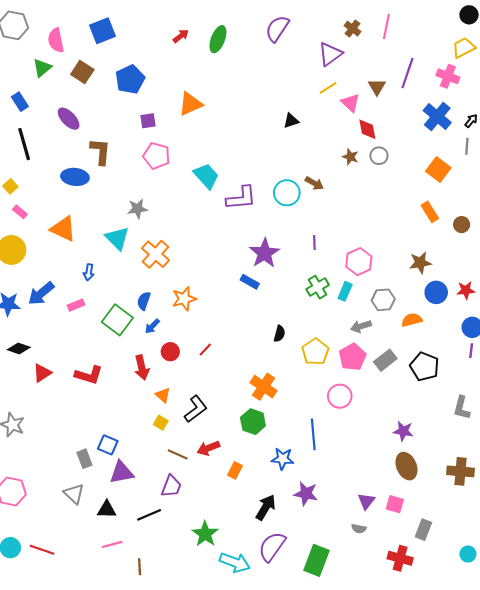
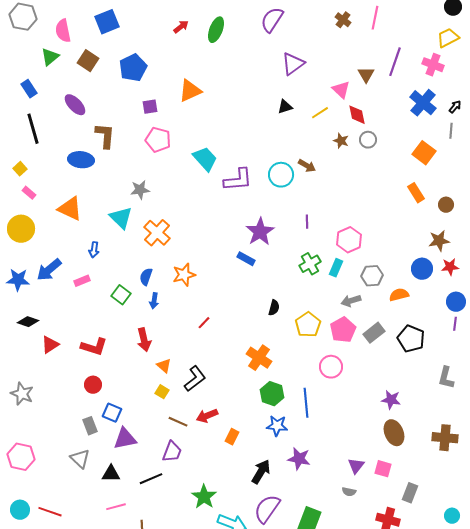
purple triangle: (330, 54) -> (293, 64), moved
yellow line: (328, 88) -> (320, 113), moved
brown star: (420, 263) -> (439, 241), moved
green square: (117, 320) -> (121, 295), size x0.7
blue arrow: (152, 326) -> (154, 301), turned -35
red circle: (170, 352) -> (93, 385), moved
green hexagon: (253, 422) -> (272, 394), moved

